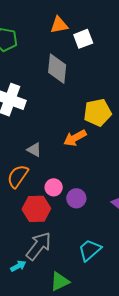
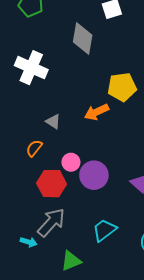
orange semicircle: (18, 176) -> (34, 148), size x0.7
purple circle: (76, 198) -> (94, 175), size x1.4
cyan arrow: (18, 266) -> (29, 242), turned 42

